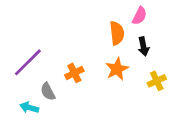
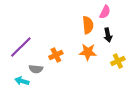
orange star: (117, 69) -> (88, 52), turned 30
gray semicircle: (48, 92) -> (36, 69), turned -56

